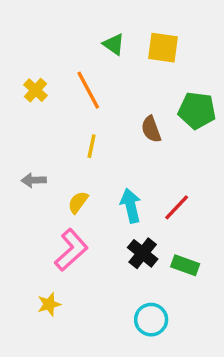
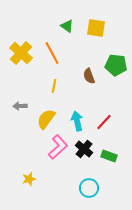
yellow cross: (36, 90) -> (21, 53), size x1.6
yellow semicircle: (78, 202) -> (46, 119), size x1.5
pink L-shape: (71, 250) -> (58, 147), moved

